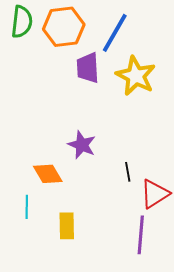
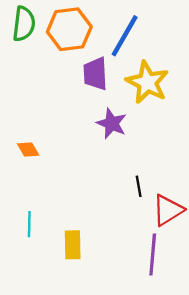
purple star: (82, 145) -> (112, 123), moved
orange diamond: (48, 174) -> (28, 149), moved, size x0.7

